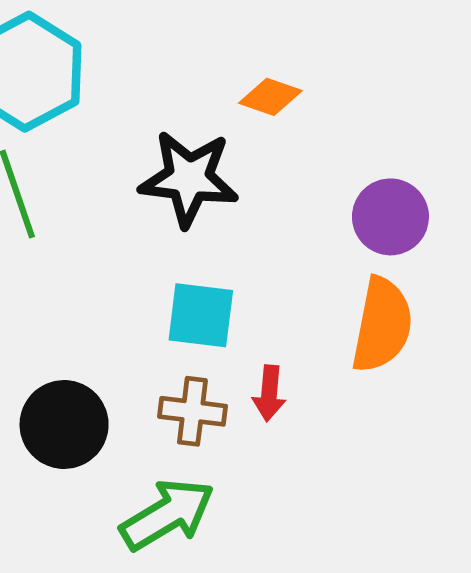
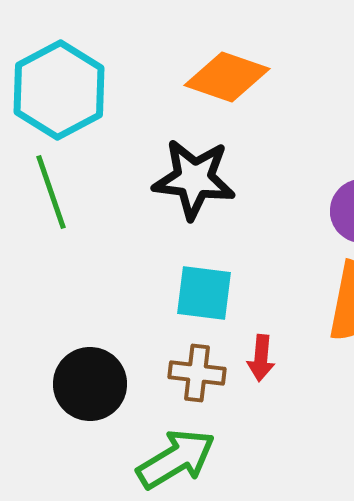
orange diamond: (270, 97) -> (227, 77), moved, size x1.6

